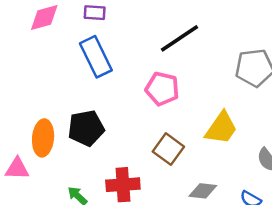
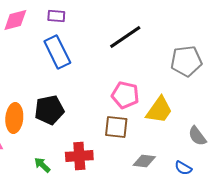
pink pentagon: (162, 89) -> (125, 95), moved
brown square: (168, 149) -> (116, 127), turned -30

